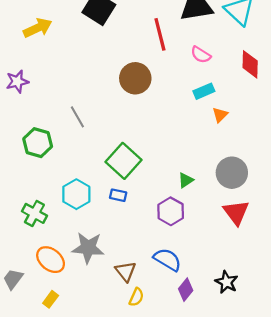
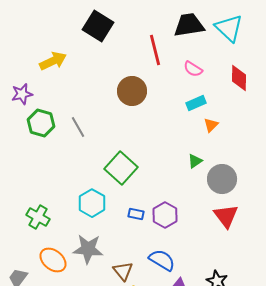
yellow arrow: (38, 28) -> (53, 61), moved
green hexagon: (38, 143) -> (41, 123), moved
green triangle: (186, 180) -> (195, 161), moved
cyan hexagon: (76, 194) -> (92, 203), moved
blue rectangle: (118, 195) -> (136, 214), moved

